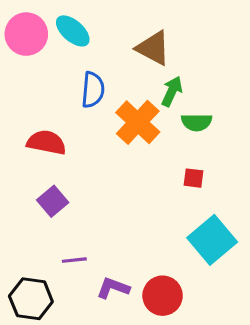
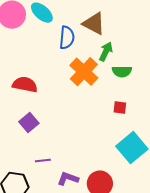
blue semicircle: (93, 90) -> (67, 38), moved

